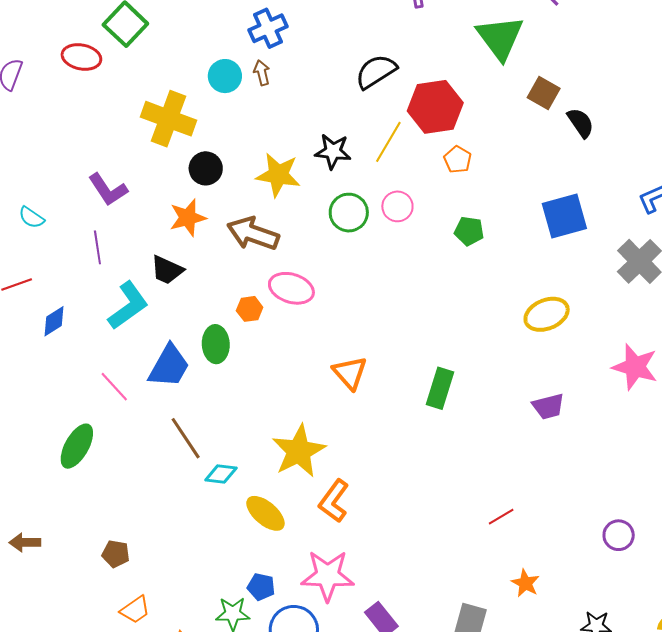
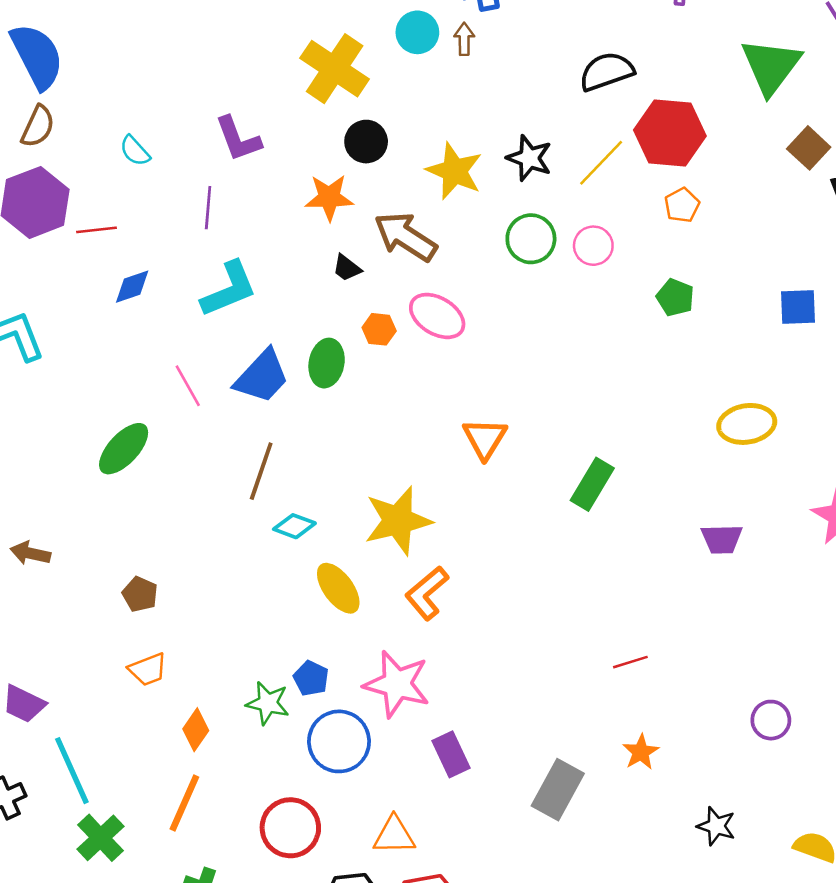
blue square: (564, 216) -> (798, 307), size x0.7
black trapezoid: (167, 270) -> (347, 268), moved, size x0.7
brown line: (186, 438) -> (261, 471), turned 39

